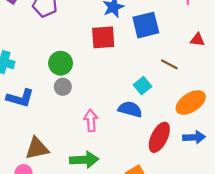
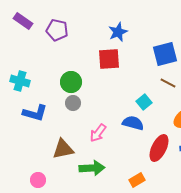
blue square: (146, 25) -> (165, 54), moved
pink arrow: (91, 120) -> (98, 133), turned -138
brown triangle: (37, 148) -> (63, 149), moved

